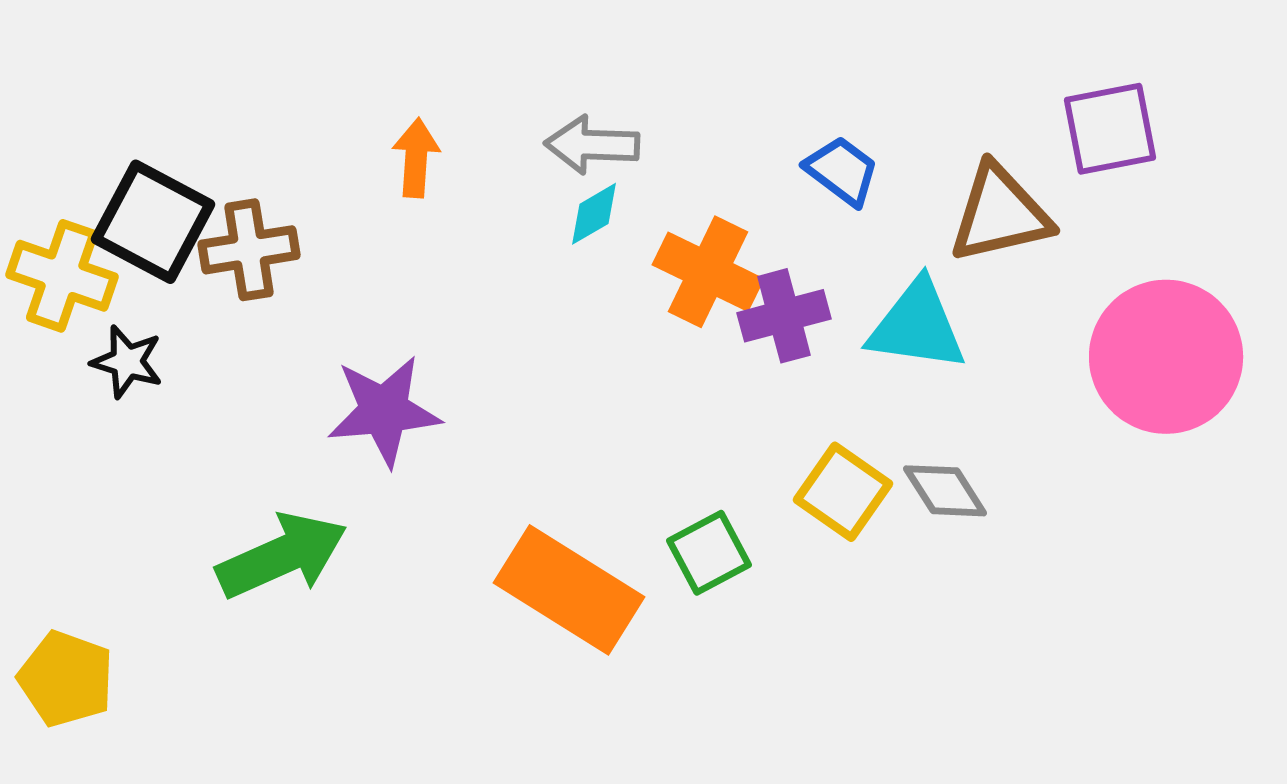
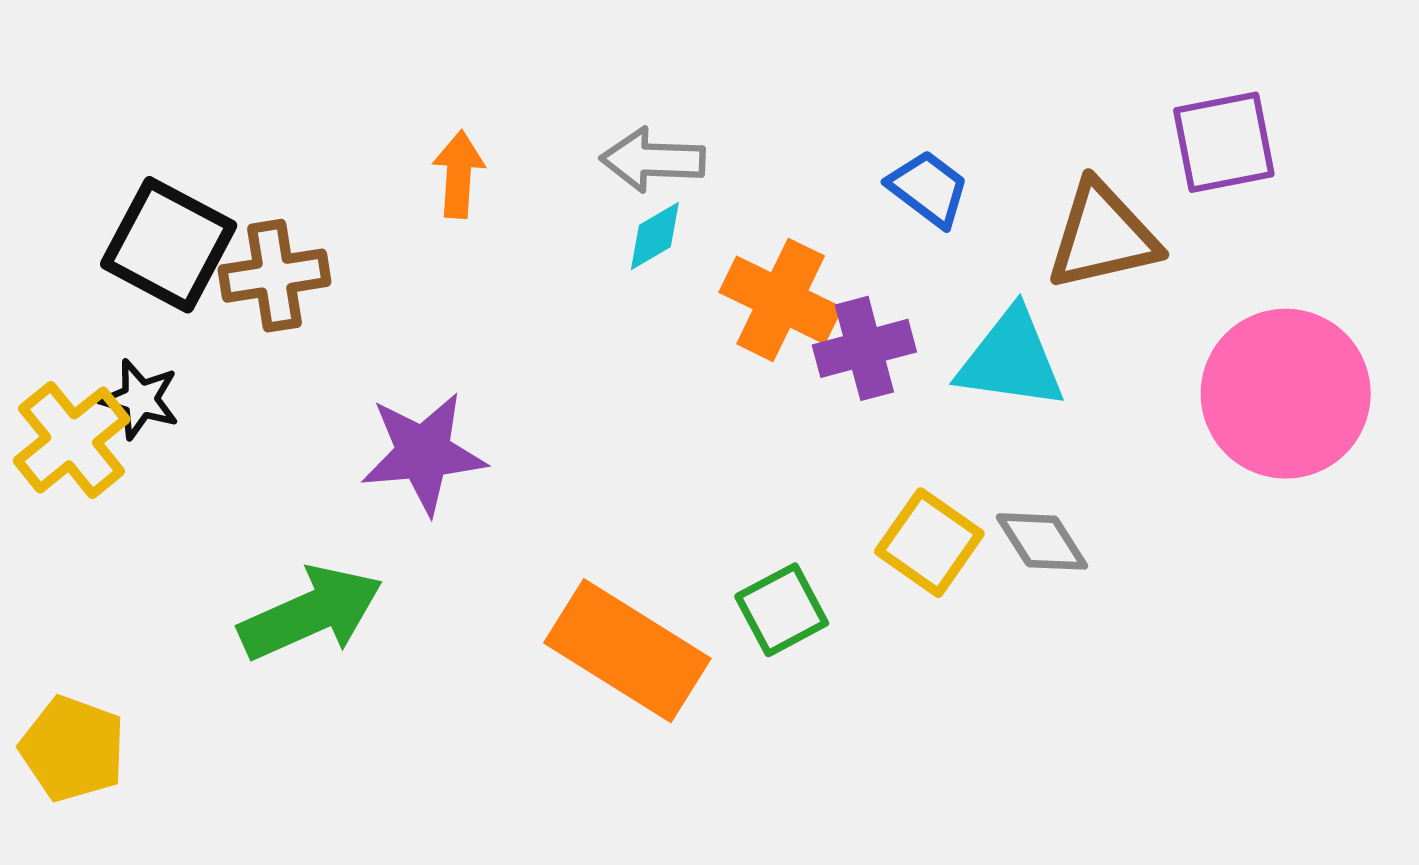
yellow cross: (62, 276) -> (72, 440), moved, turned 32

